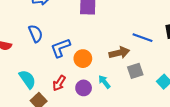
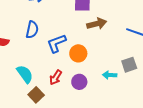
blue semicircle: (36, 34) -> (32, 30), turned 36
brown arrow: (119, 53) -> (97, 24), moved
cyan arrow: (104, 82) -> (110, 75), moved, turned -48

